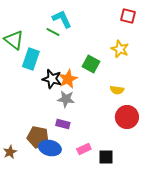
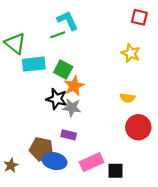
green line: (53, 32) -> (58, 35), turned -48
cyan rectangle: (31, 59) -> (34, 64), turned 65
green square: (91, 64) -> (63, 70), moved
black star: (52, 79) -> (57, 99), moved
pink rectangle: (84, 149) -> (91, 162), size x1.5

